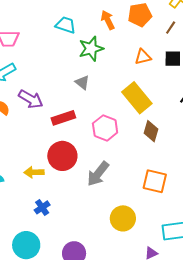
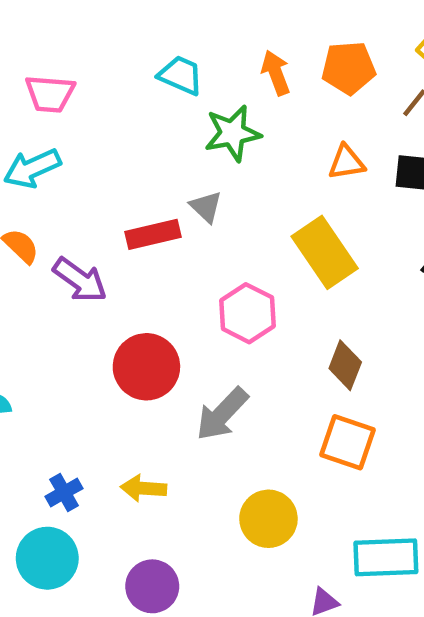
purple arrow: (31, 99) -> (80, 280), moved
red rectangle: (63, 118) -> (153, 234), moved
brown diamond: (151, 131) -> (345, 365), moved
yellow arrow: (34, 172) -> (143, 488), moved
blue cross: (42, 207) -> (64, 492), moved

